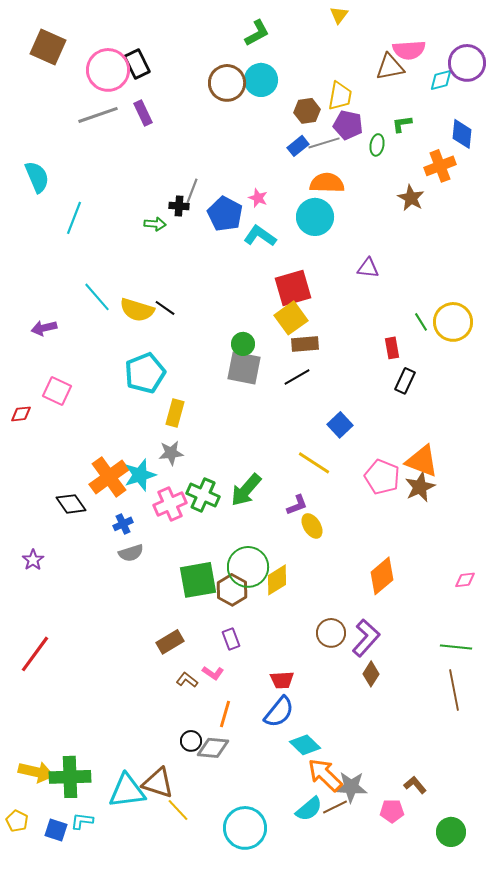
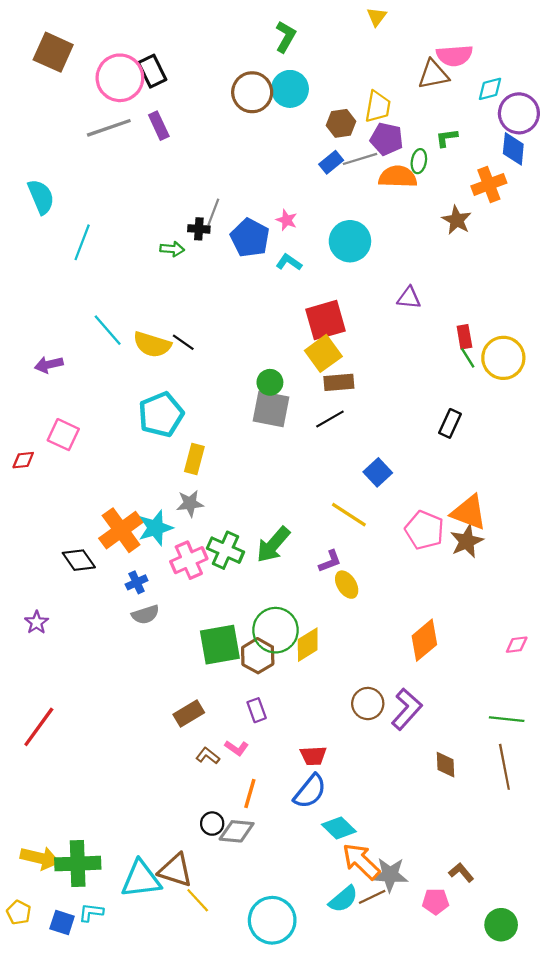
green L-shape: (257, 33) -> (286, 37), turned -32
purple circle: (467, 63) -> (519, 113), moved
orange semicircle: (327, 183) -> (398, 177), moved
cyan L-shape: (260, 236) -> (289, 262), size x0.7
red rectangle: (392, 348) -> (464, 337), moved
brown diamond: (371, 674) -> (446, 765), moved, turned -35

